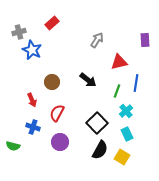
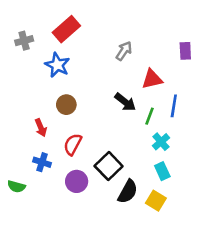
red rectangle: (52, 23) -> (66, 29), size x1.5
blue star: (32, 50) -> (57, 65), moved
black arrow: (88, 80) -> (125, 102), moved
black square: (97, 123) -> (109, 166), moved

